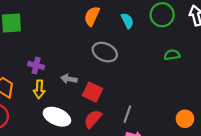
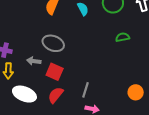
gray ellipse: (105, 52) -> (53, 43), moved

